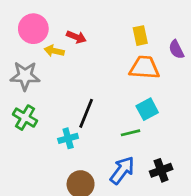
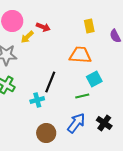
yellow arrow: (54, 51) -> (27, 37), turned -56
orange trapezoid: (144, 68) -> (80, 55), moved
black cross: (161, 170) -> (104, 123), turned -35

